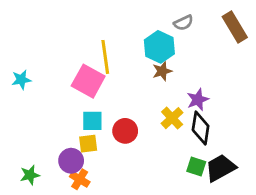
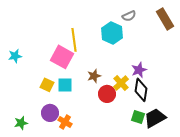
brown star: (162, 71) -> (94, 76), moved
red circle: (125, 131) -> (107, 94), moved
yellow square: (88, 144) -> (47, 85), moved, turned 32
orange cross: (80, 179) -> (65, 122), moved

